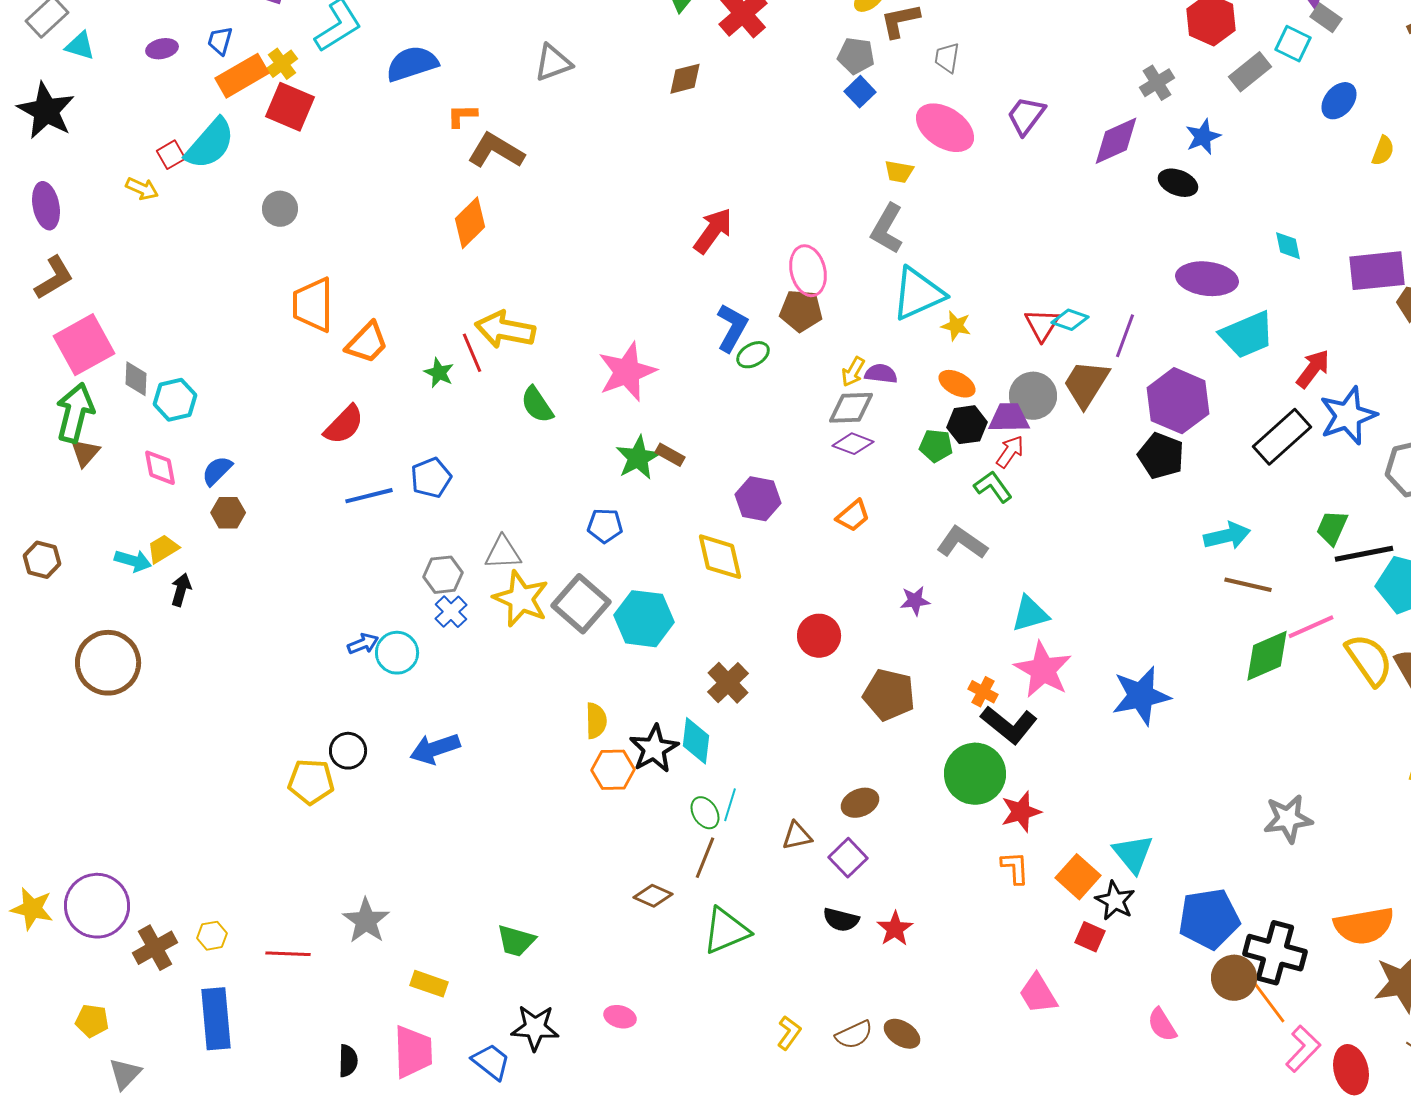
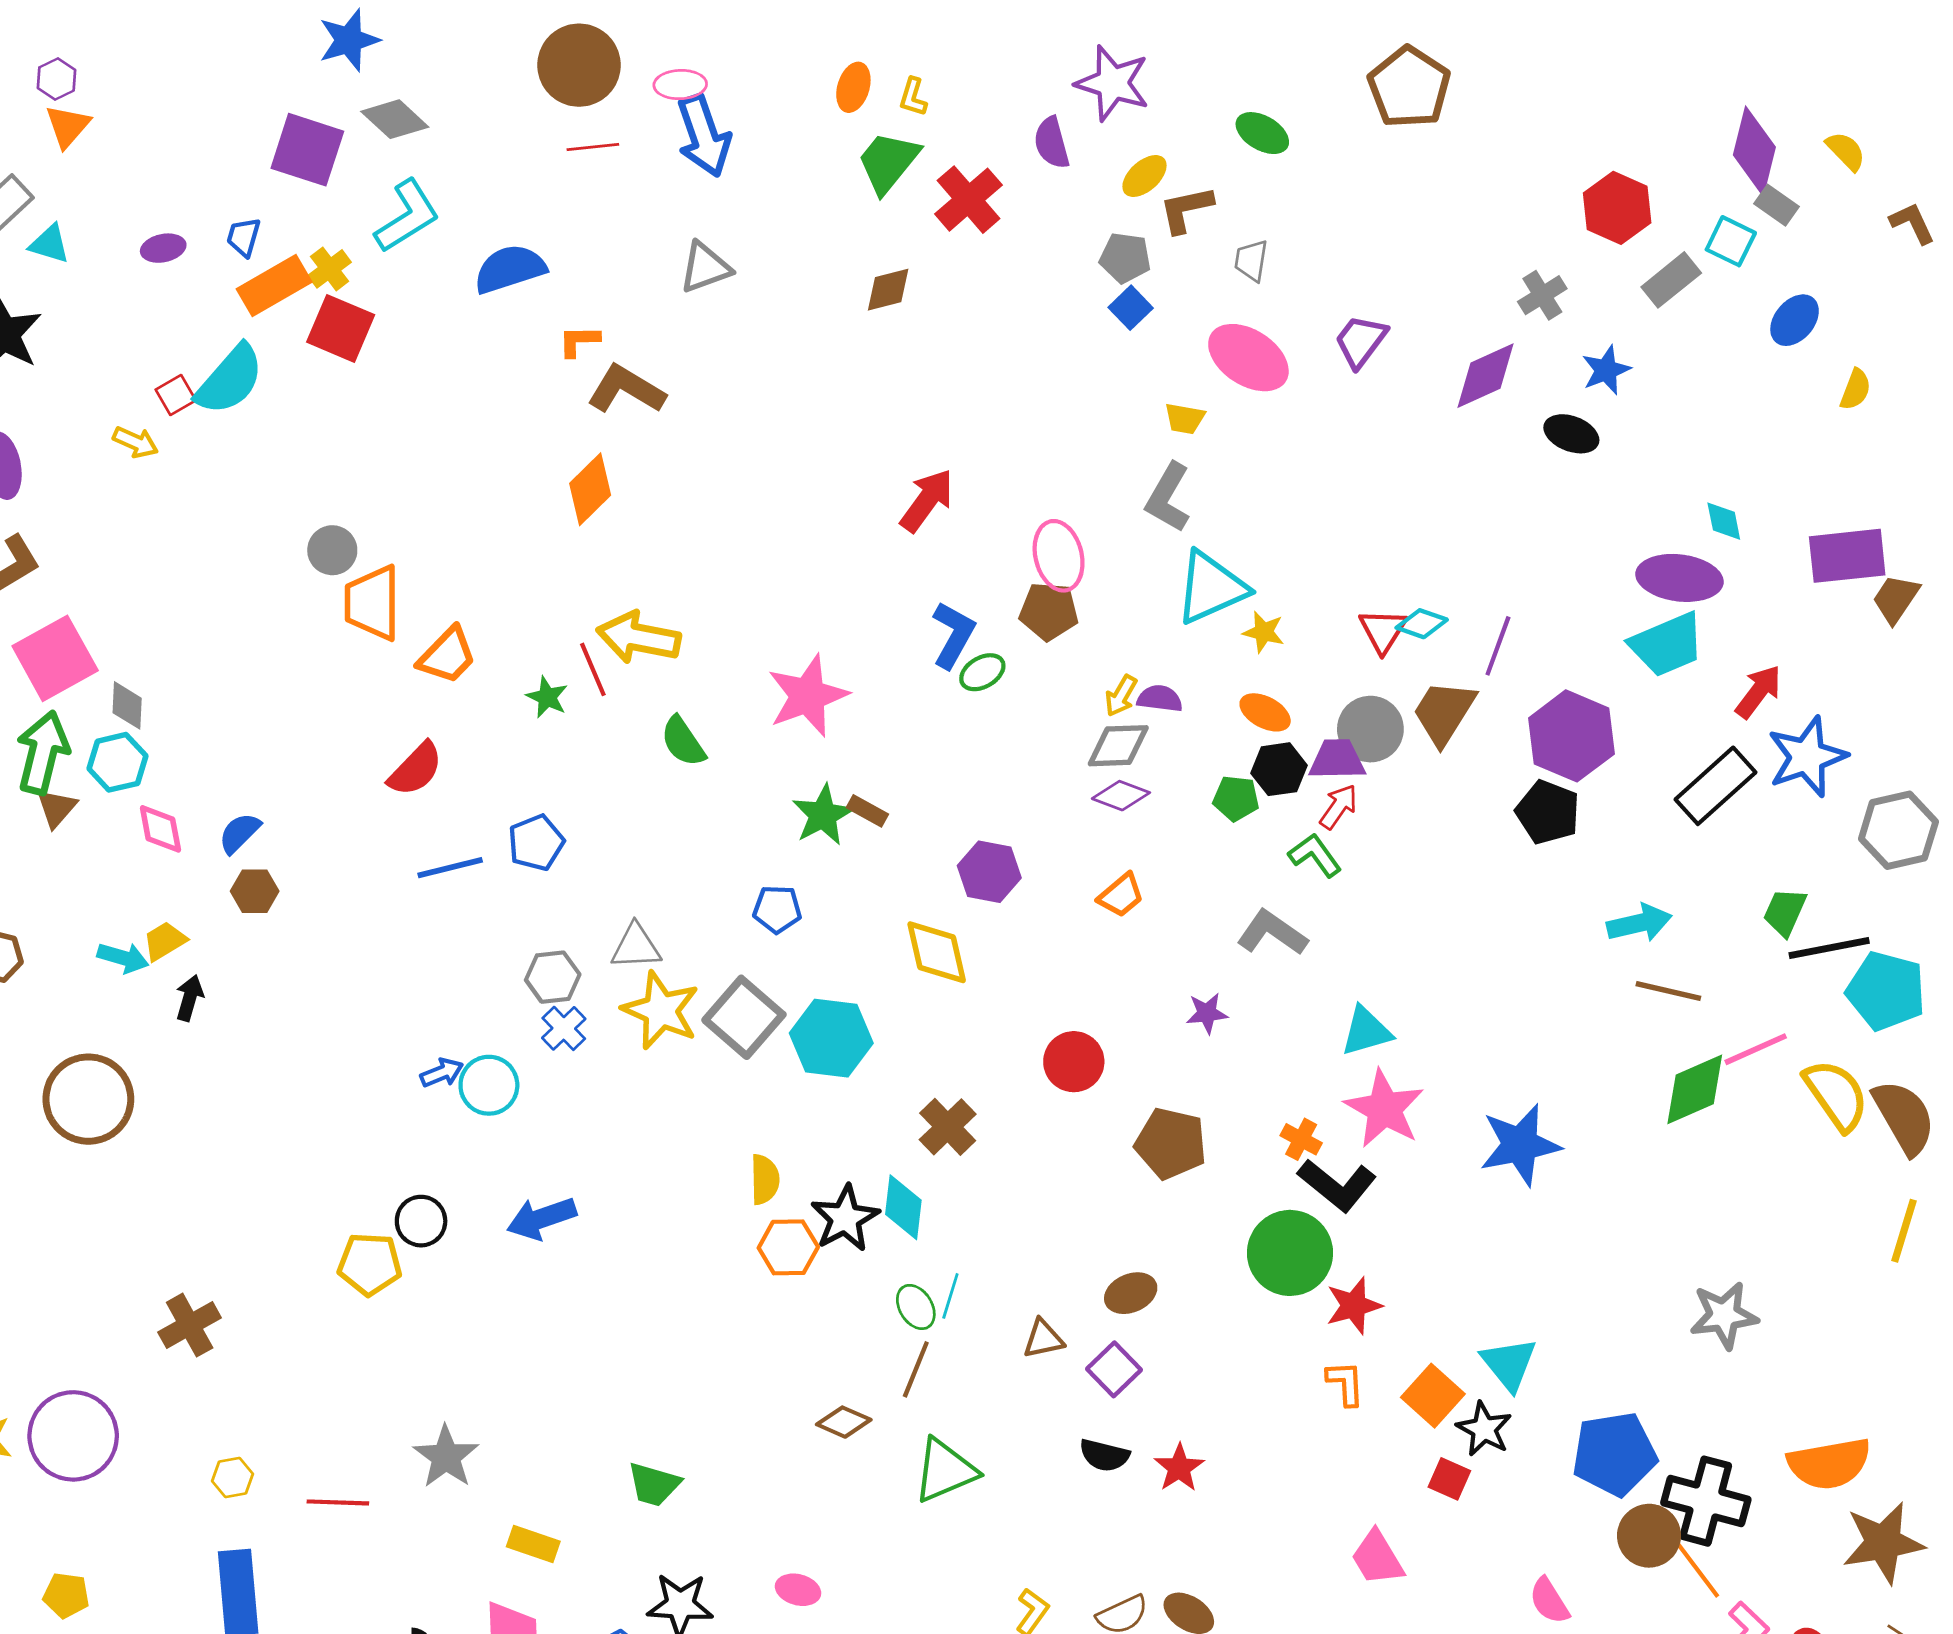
gray circle: (280, 209) -> (332, 550), moved
purple ellipse: (1207, 279) -> (1679, 578), moved
cyan hexagon: (175, 400) -> (117, 762), moved
brown cross: (155, 948) -> (190, 1325), moved

